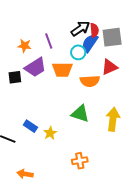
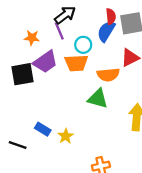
black arrow: (80, 29) -> (65, 15), moved
cyan circle: (78, 52) -> (83, 45), moved
black square: (15, 77) -> (22, 74), size x1.5
green triangle: (80, 114) -> (98, 99), moved

